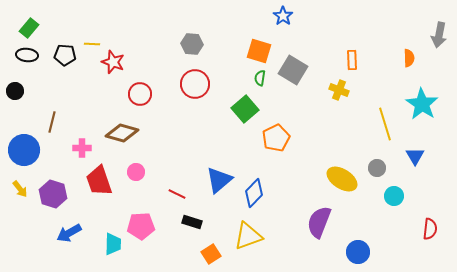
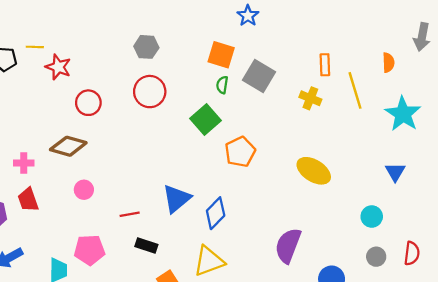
yellow line: (385, 124) -> (355, 90), moved
gray circle: (377, 168) -> (376, 257), moved
yellow ellipse: (342, 179) -> (314, 171), moved
red trapezoid: (99, 181) -> (28, 200), moved, size x0.7
red line: (177, 194) -> (130, 214), turned -36

